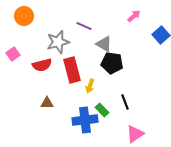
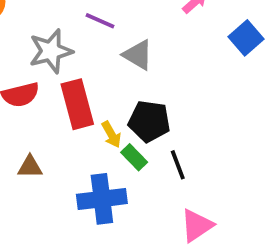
black pentagon: (112, 63) -> (149, 121), moved
yellow arrow: (90, 86) -> (111, 135), turned -48
green rectangle: (102, 110) -> (134, 157), moved

